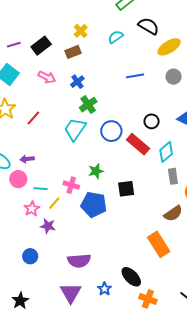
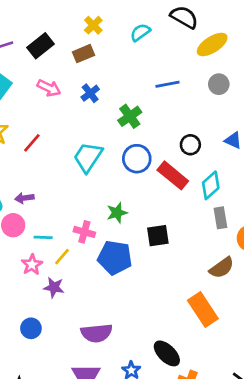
green cross: (88, 105) -> (130, 116), moved

